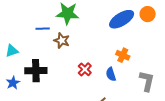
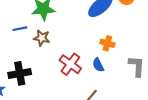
red cross: (85, 69) -> (70, 64), size x1.5

